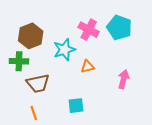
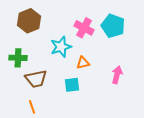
brown hexagon: (31, 36) -> (29, 21), moved
cyan square: (76, 106) -> (72, 85), moved

